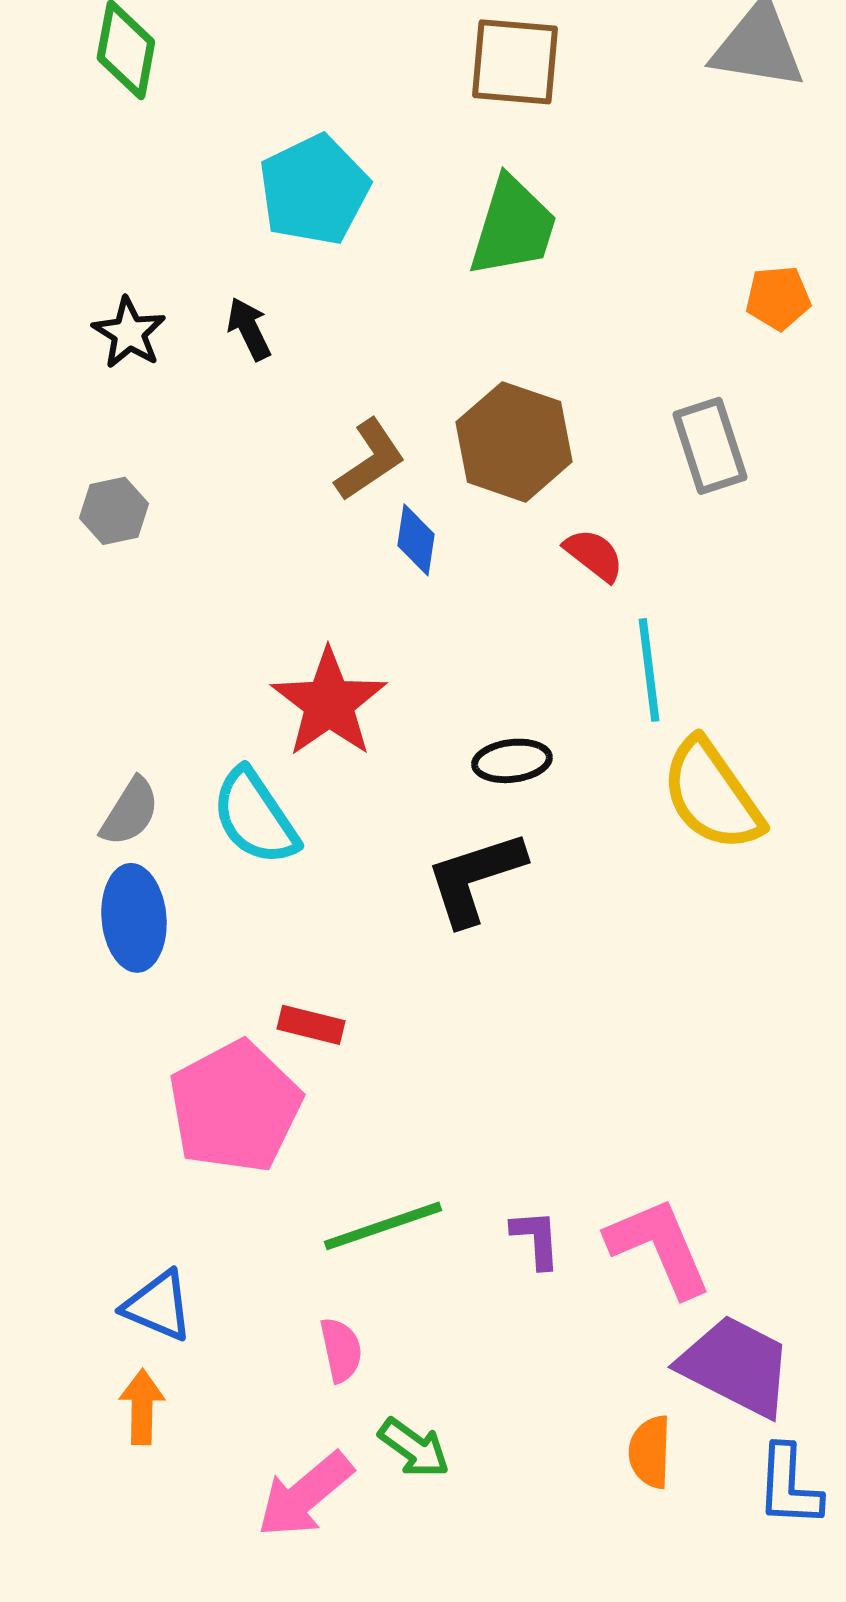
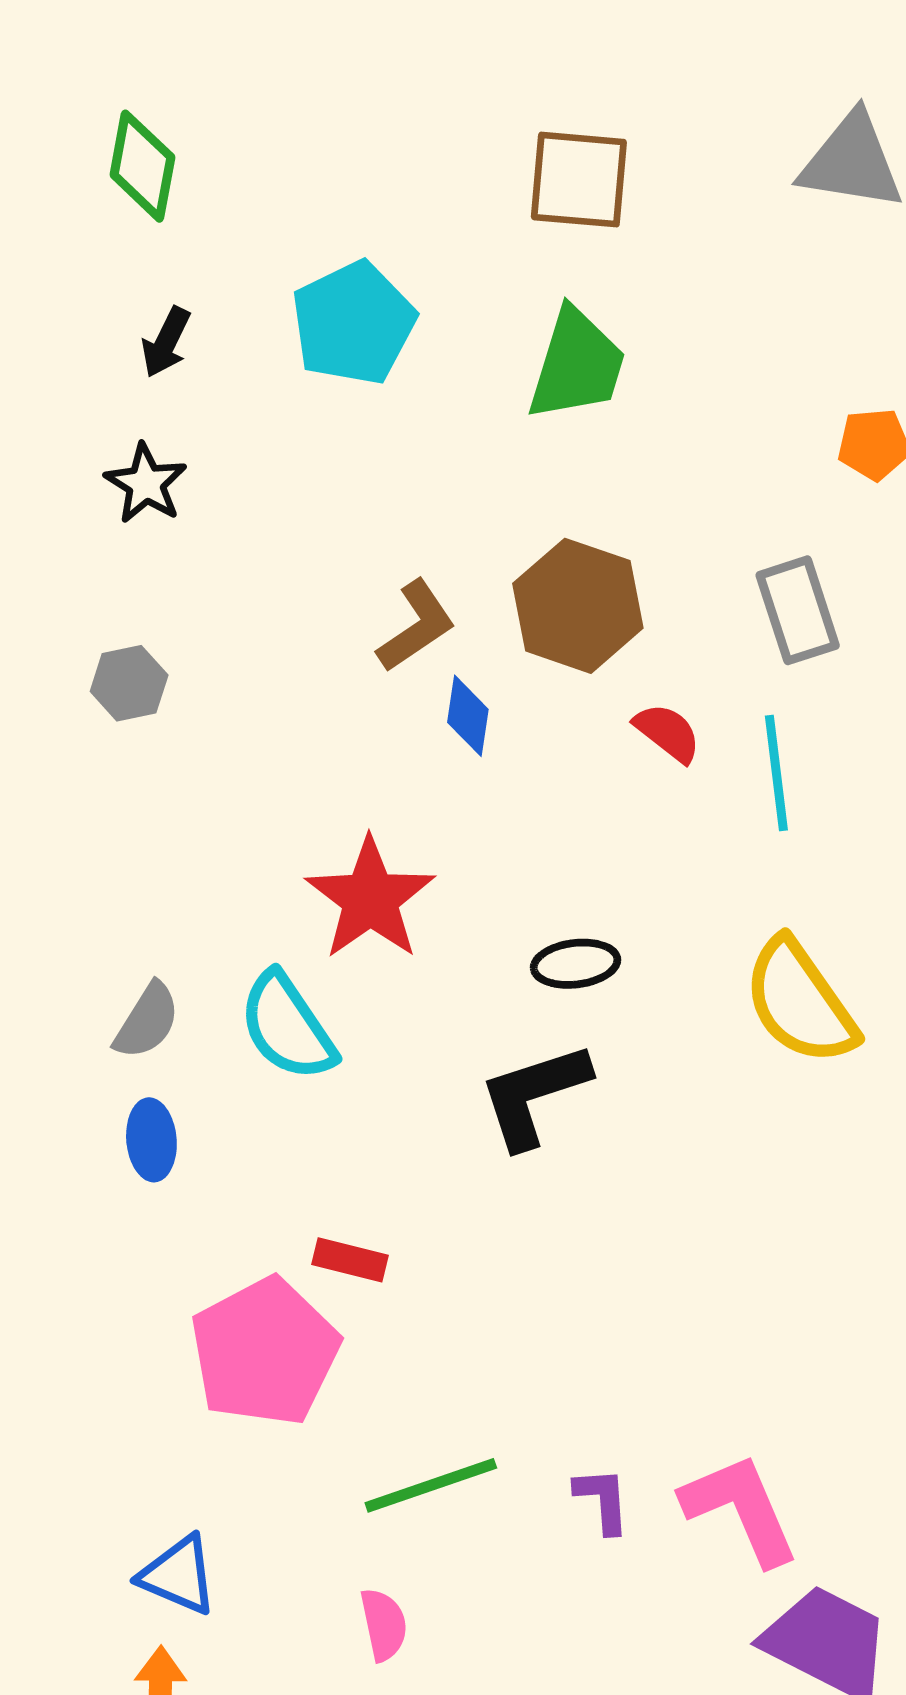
black arrow: (249, 329) -> (166, 342), moved, turned -128
cyan line: (649, 670) -> (776, 773), moved
blue ellipse: (134, 918) -> (151, 1140), size x0.7

